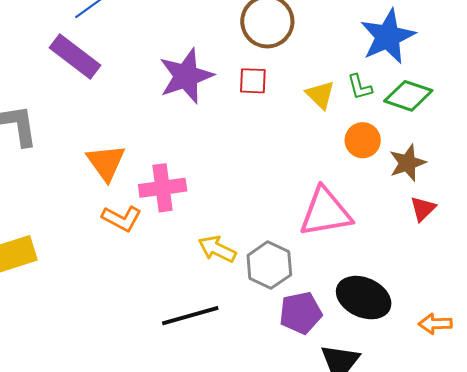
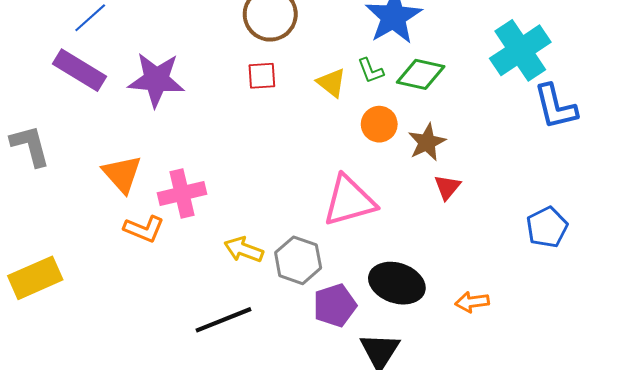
purple star: (186, 76) -> (156, 80), moved, turned 30

